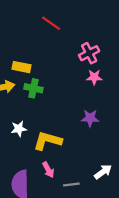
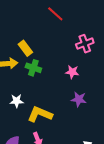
yellow rectangle: (22, 67) -> (25, 48), turned 35
pink star: (94, 77) -> (72, 72), moved

